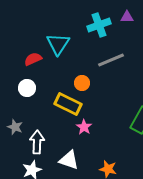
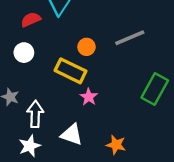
gray line: (111, 60) -> (130, 38), moved

